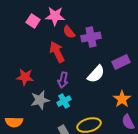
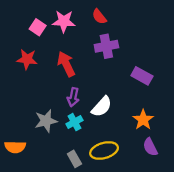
red semicircle: (69, 32) -> (99, 17), moved
purple rectangle: (121, 62) -> (142, 76), turned 54
white semicircle: (96, 74) -> (102, 107), moved
red star: (25, 77) -> (27, 59), moved

